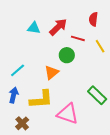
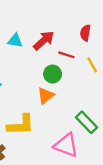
orange triangle: (52, 72) -> (46, 96), moved
pink triangle: (68, 114) -> (66, 145), moved

